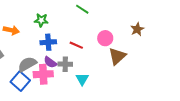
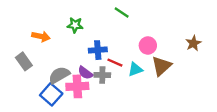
brown star: (137, 29) -> (193, 43), moved
blue cross: (48, 42) -> (98, 50), moved
red line: (76, 45) -> (115, 63), moved
cyan triangle: (82, 79) -> (135, 69), moved, turned 40

